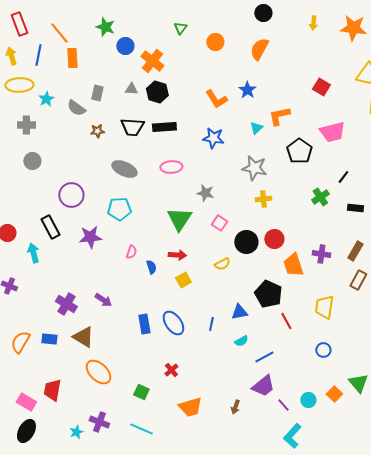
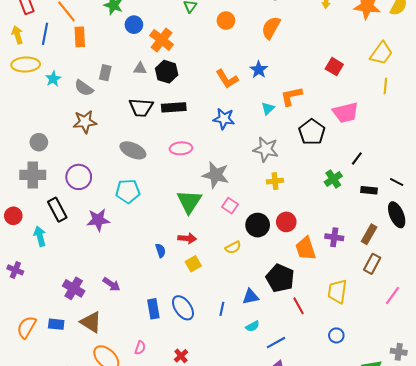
gray cross: (26, 125) -> (33, 175), moved, size x1.4
brown star: (97, 131) -> (85, 122), moved, size x1.6
gray star: (205, 193) -> (216, 175), size x1.5
pink semicircle: (131, 252) -> (140, 348), moved

